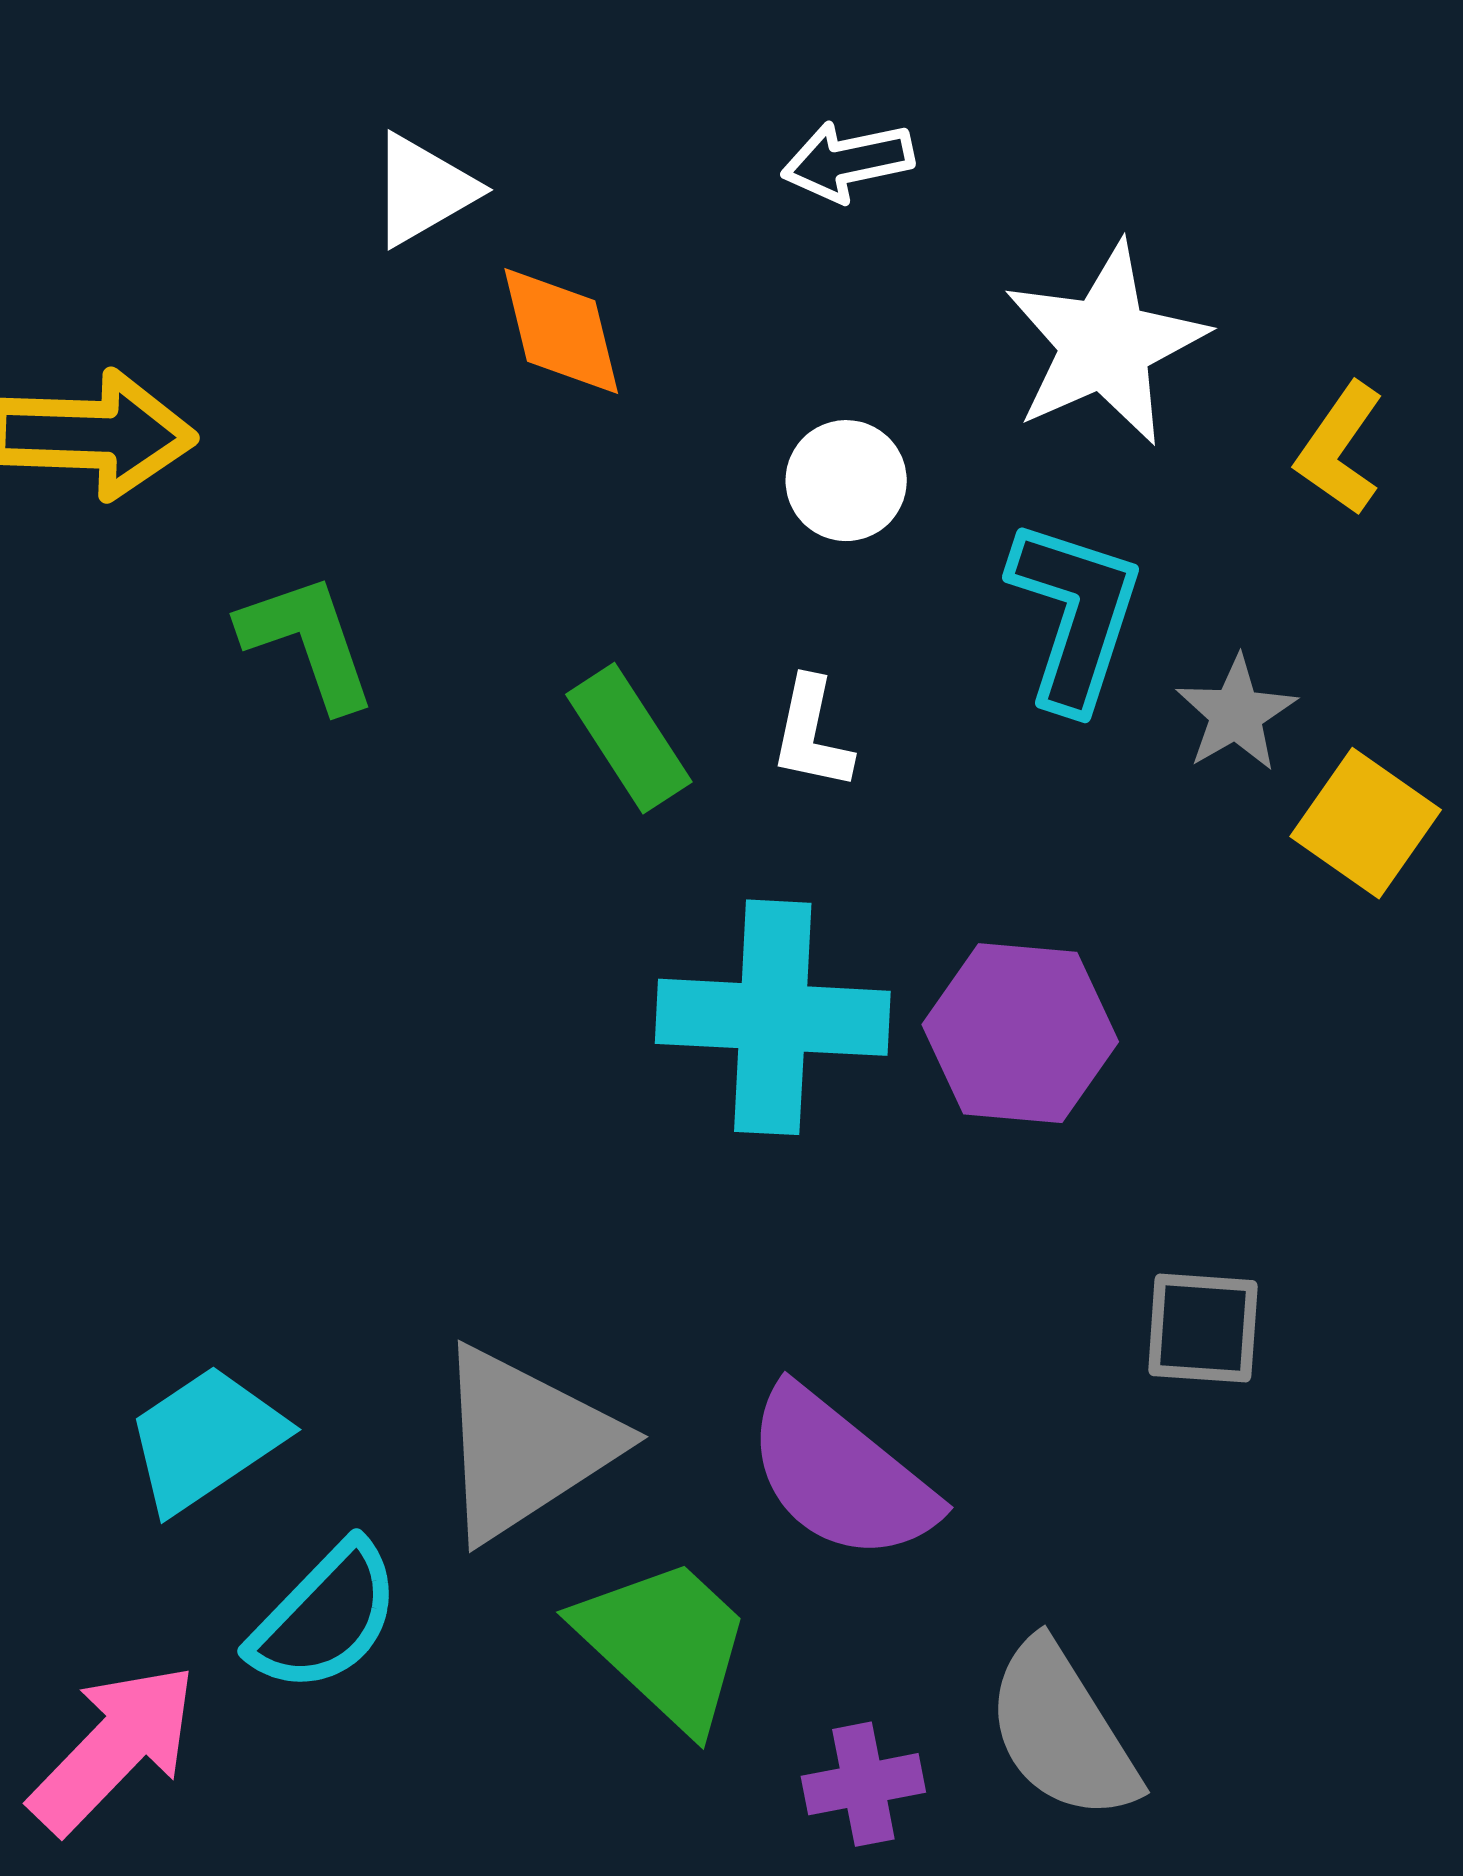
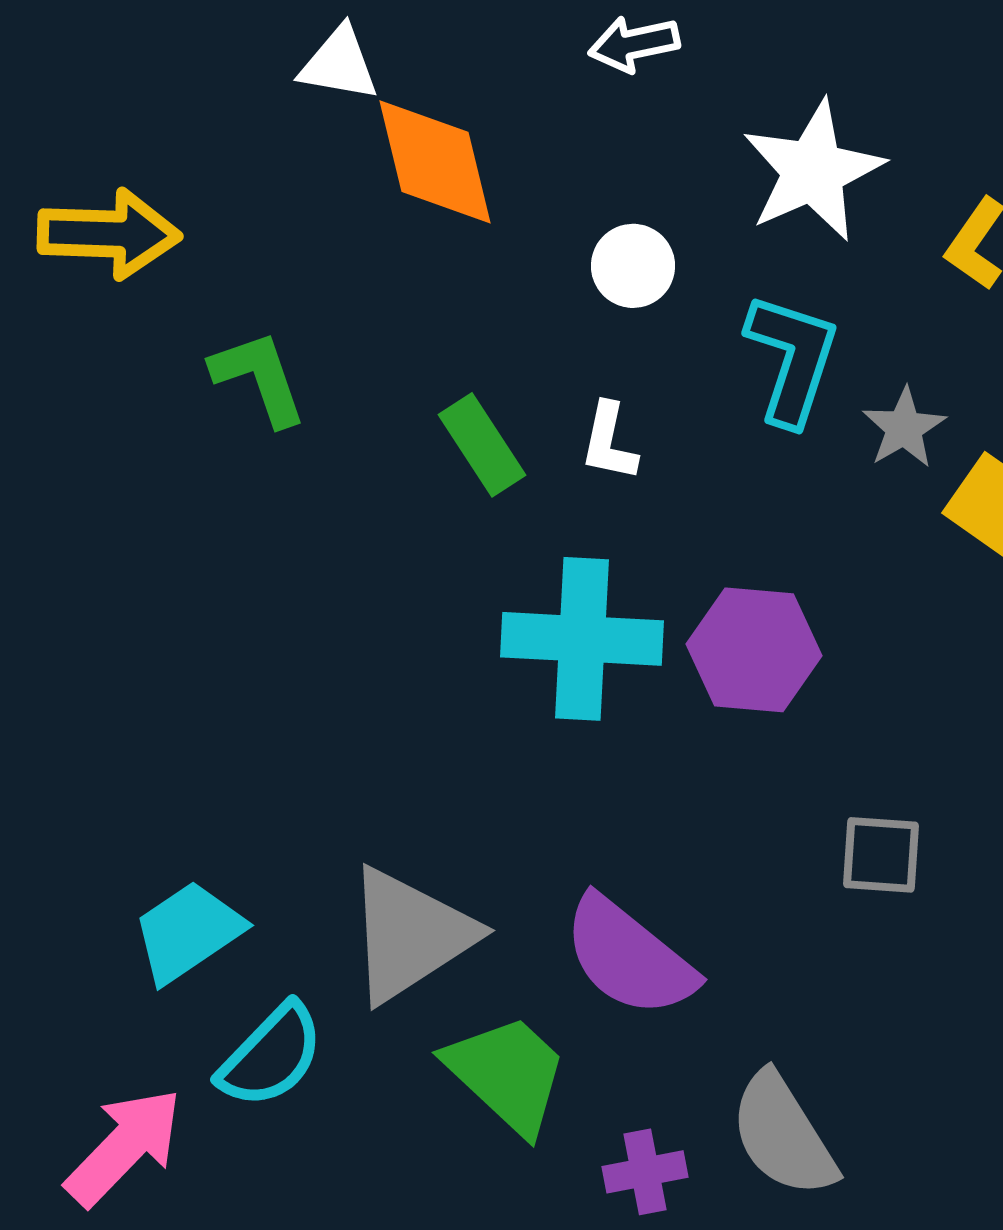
white triangle: (423, 190) -> (339, 64), turned 40
orange diamond: (561, 331) -> (435, 162), size x1.4

